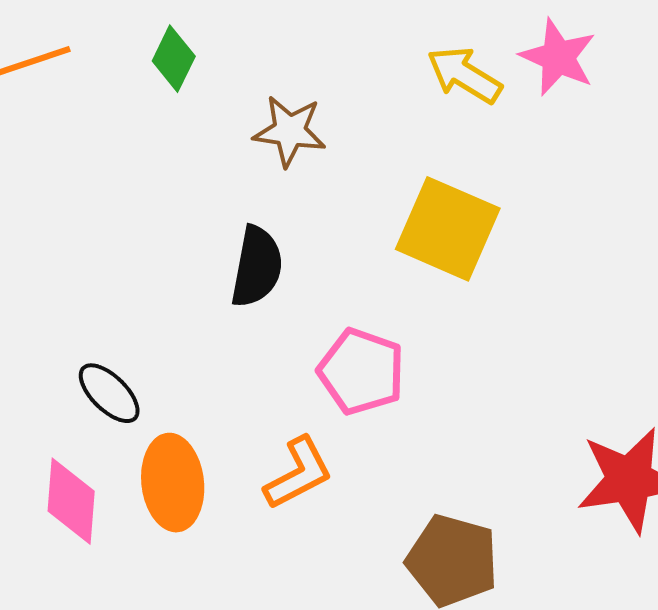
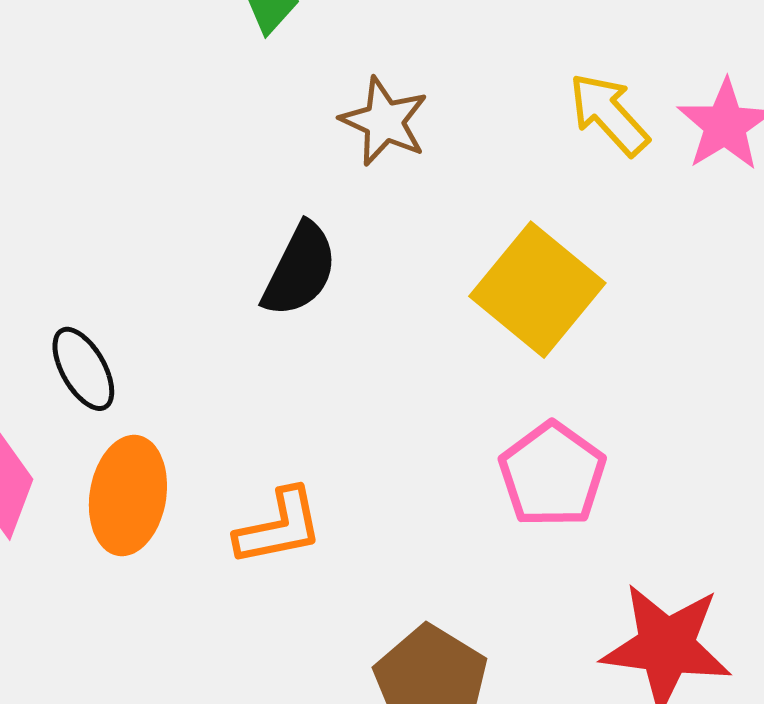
pink pentagon: (361, 371) -> (552, 475), moved

